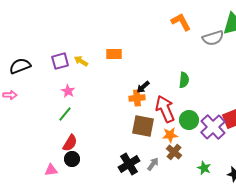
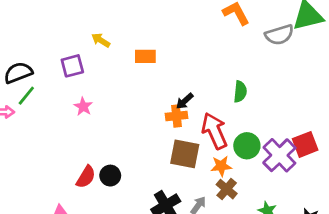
yellow arrow: (81, 61) -> (101, 40), moved
green line: (65, 114) -> (26, 96), moved
black circle: (72, 159) -> (110, 176), moved

